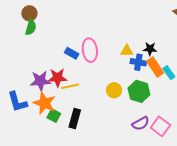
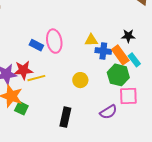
black star: (150, 49) -> (128, 36), moved
green hexagon: (139, 91) -> (118, 75), moved
black rectangle: (75, 118) -> (65, 117), moved
pink square: (160, 126) -> (128, 96), moved, turned -36

